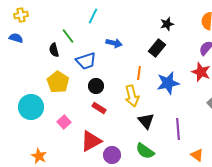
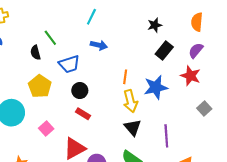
cyan line: (93, 16) -> (91, 17), moved
black rectangle: (157, 48) -> (164, 50), moved
yellow arrow: (132, 96) -> (130, 101), moved

